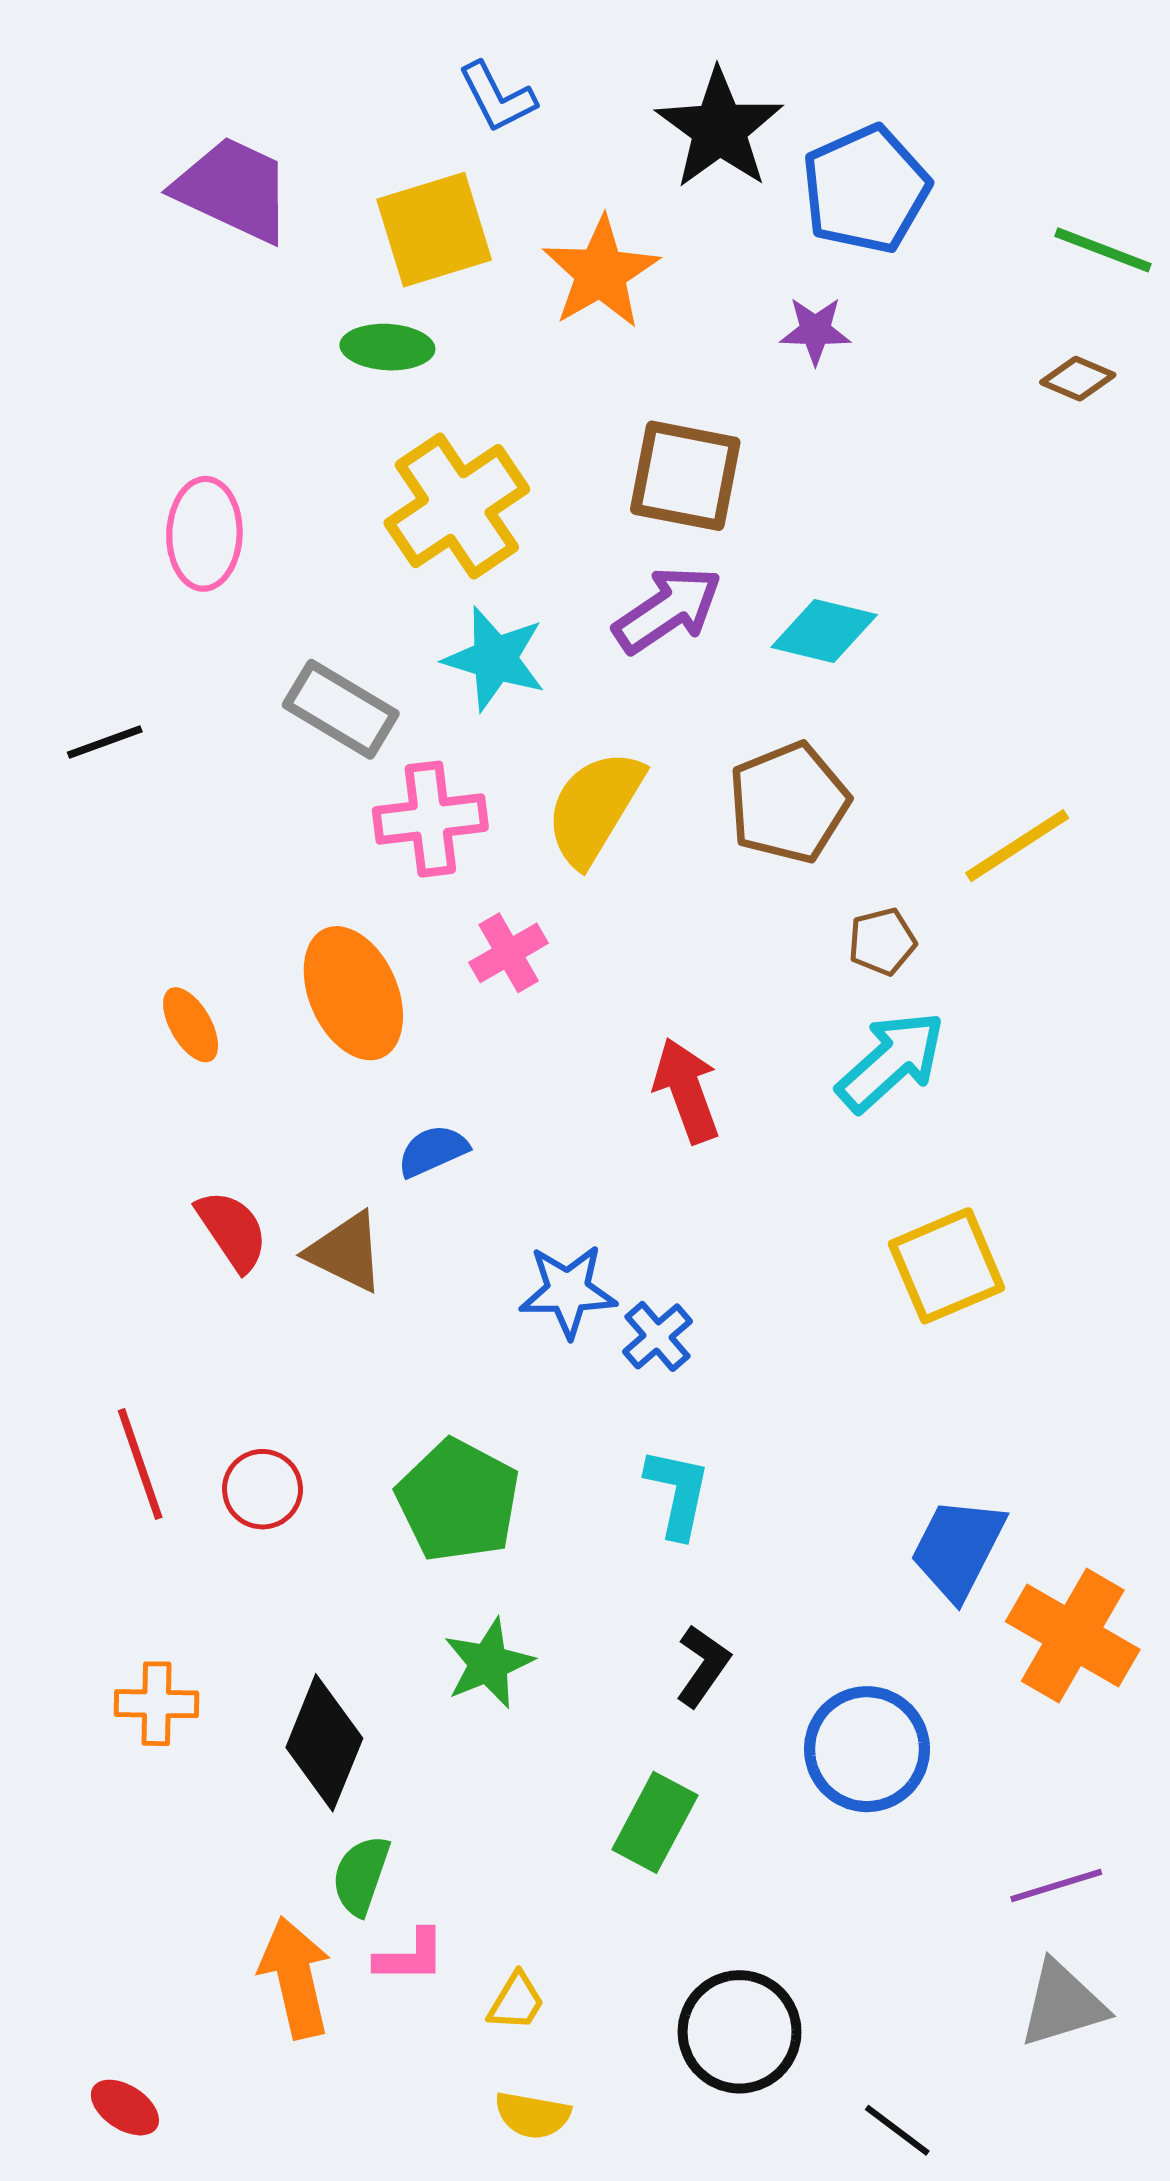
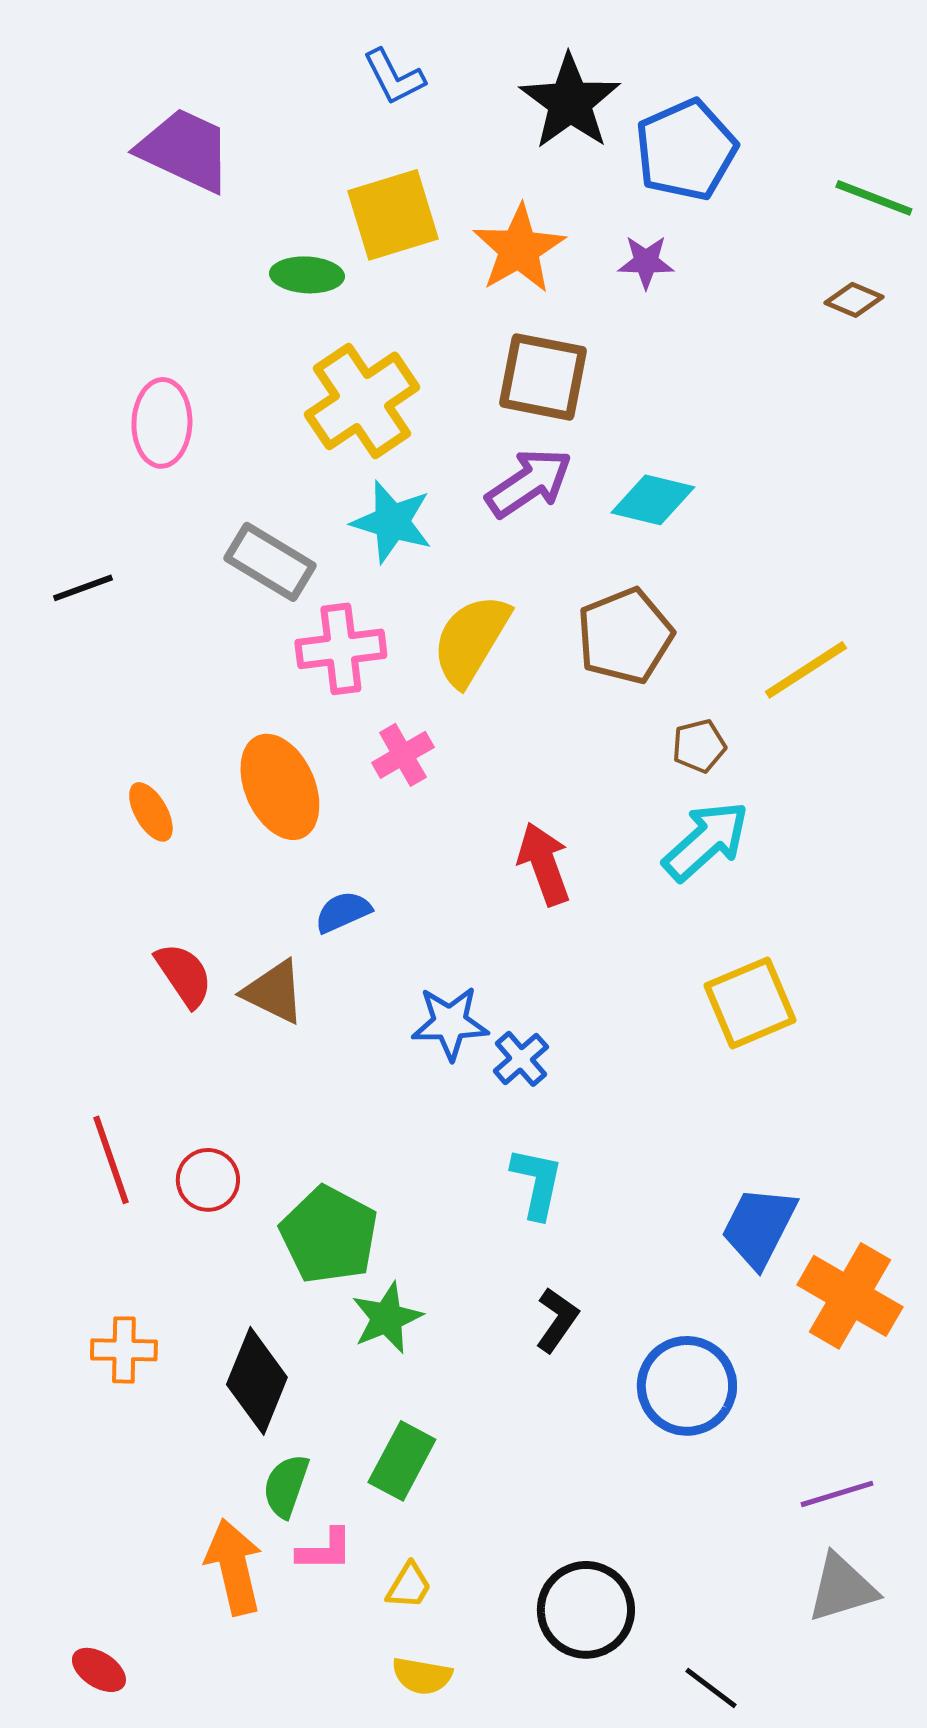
yellow square: (434, 230) -> (393, 215), moved
orange star: (601, 273) -> (519, 249), moved
green pentagon: (458, 1501) -> (329, 1235), moved
green rectangle: (655, 1822) -> (402, 1461), moved

